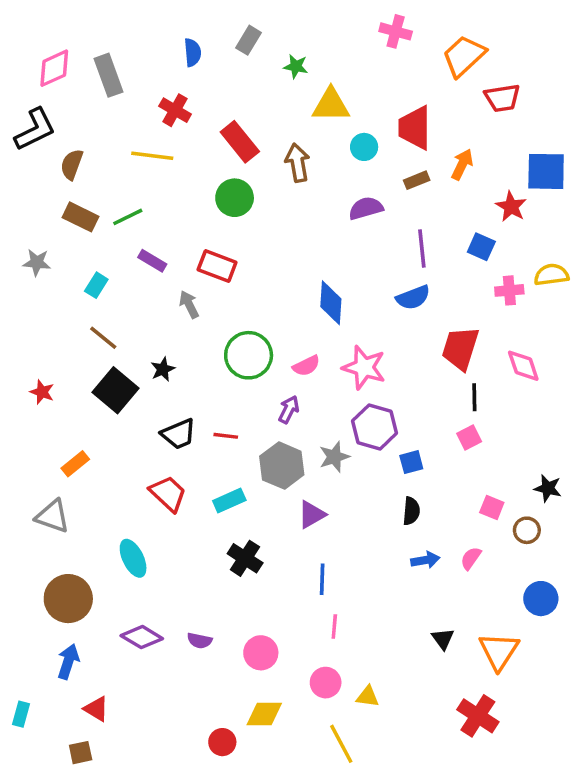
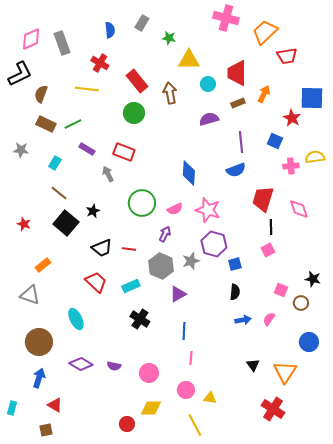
pink cross: (396, 31) -> (226, 18), size x1.4

